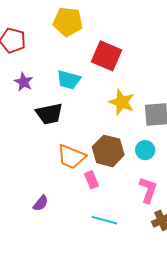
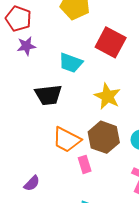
purple star: (24, 82) -> (26, 46), moved, turned 30
yellow star: (122, 102) -> (107, 96), moved

